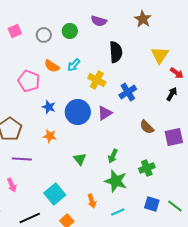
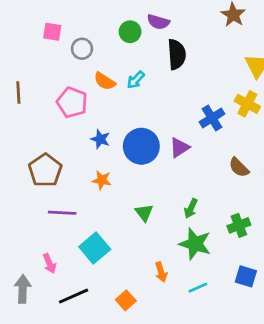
purple semicircle: (99, 21) -> (158, 22), moved
pink square: (15, 31) -> (52, 32), turned 32
gray circle: (44, 35) -> (82, 49), moved
black semicircle: (116, 52) -> (177, 54), moved
yellow cross: (97, 80) -> (247, 104), moved
pink arrow: (12, 185) -> (49, 264), moved
cyan square: (55, 194) -> (95, 248), moved

